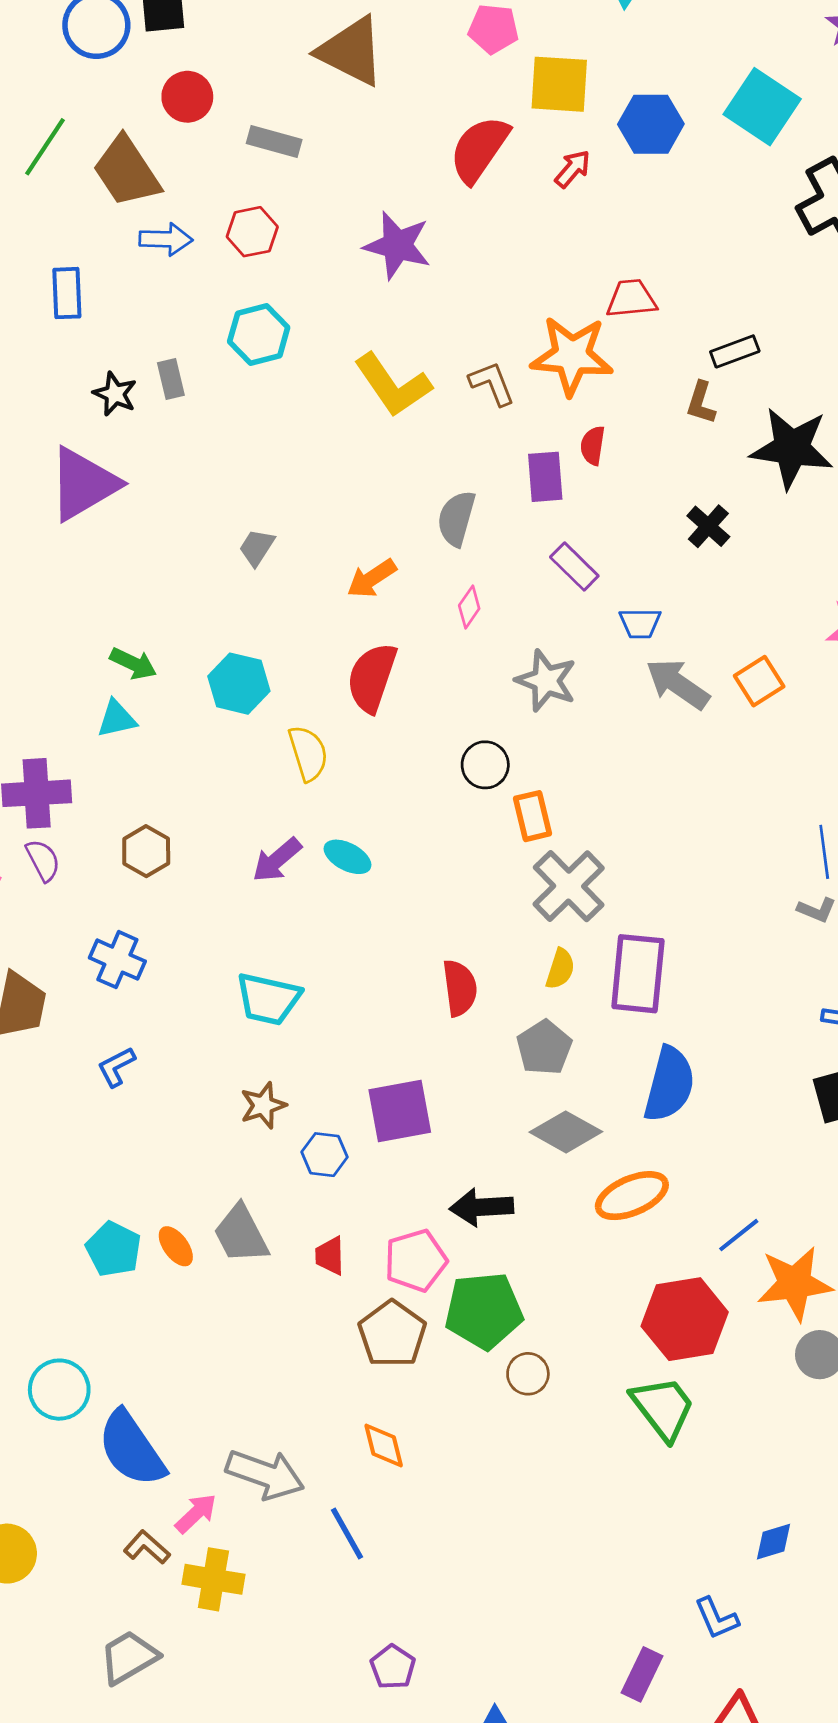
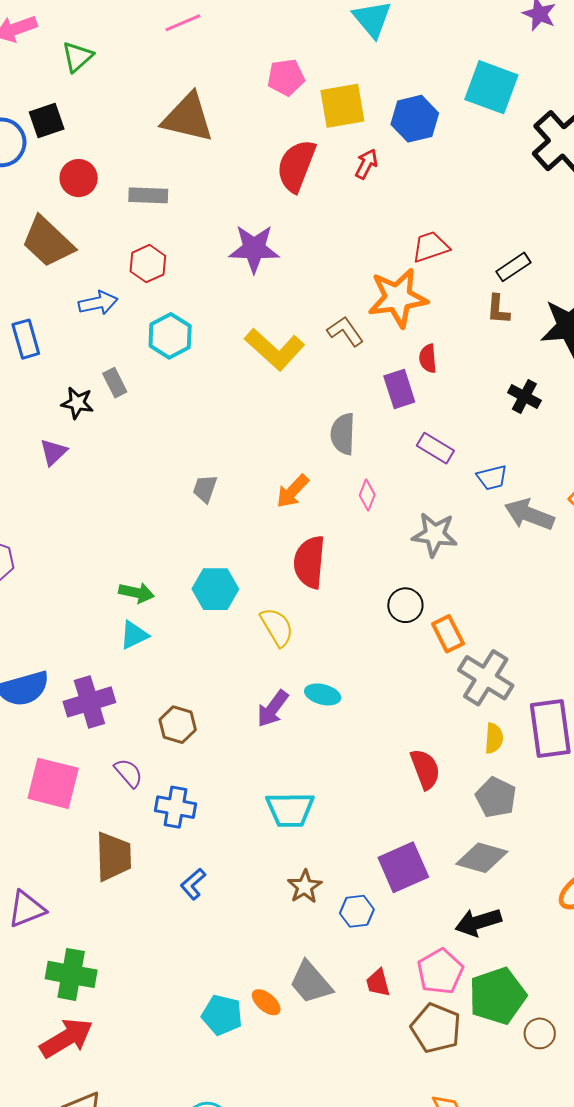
blue arrow: (166, 239) -> (98, 303), moved
purple triangle: (83, 484) -> (53, 452), moved, size x0.5
purple semicircle: (43, 860) -> (128, 773), moved
gray diamond: (566, 1132) -> (482, 858), moved

